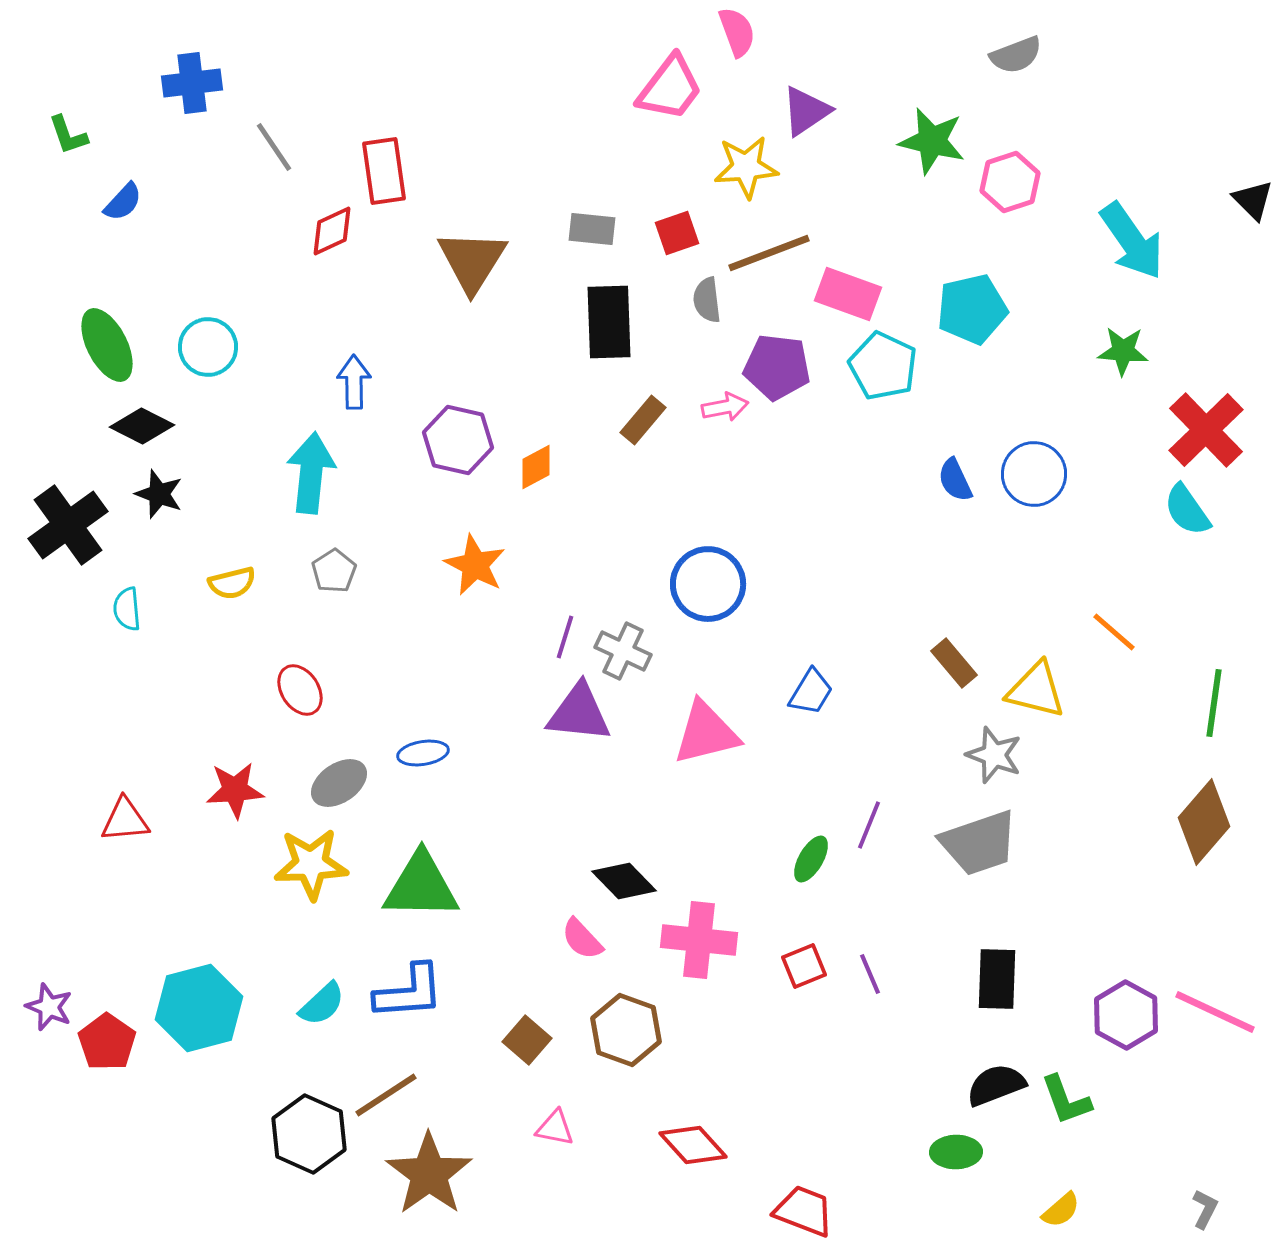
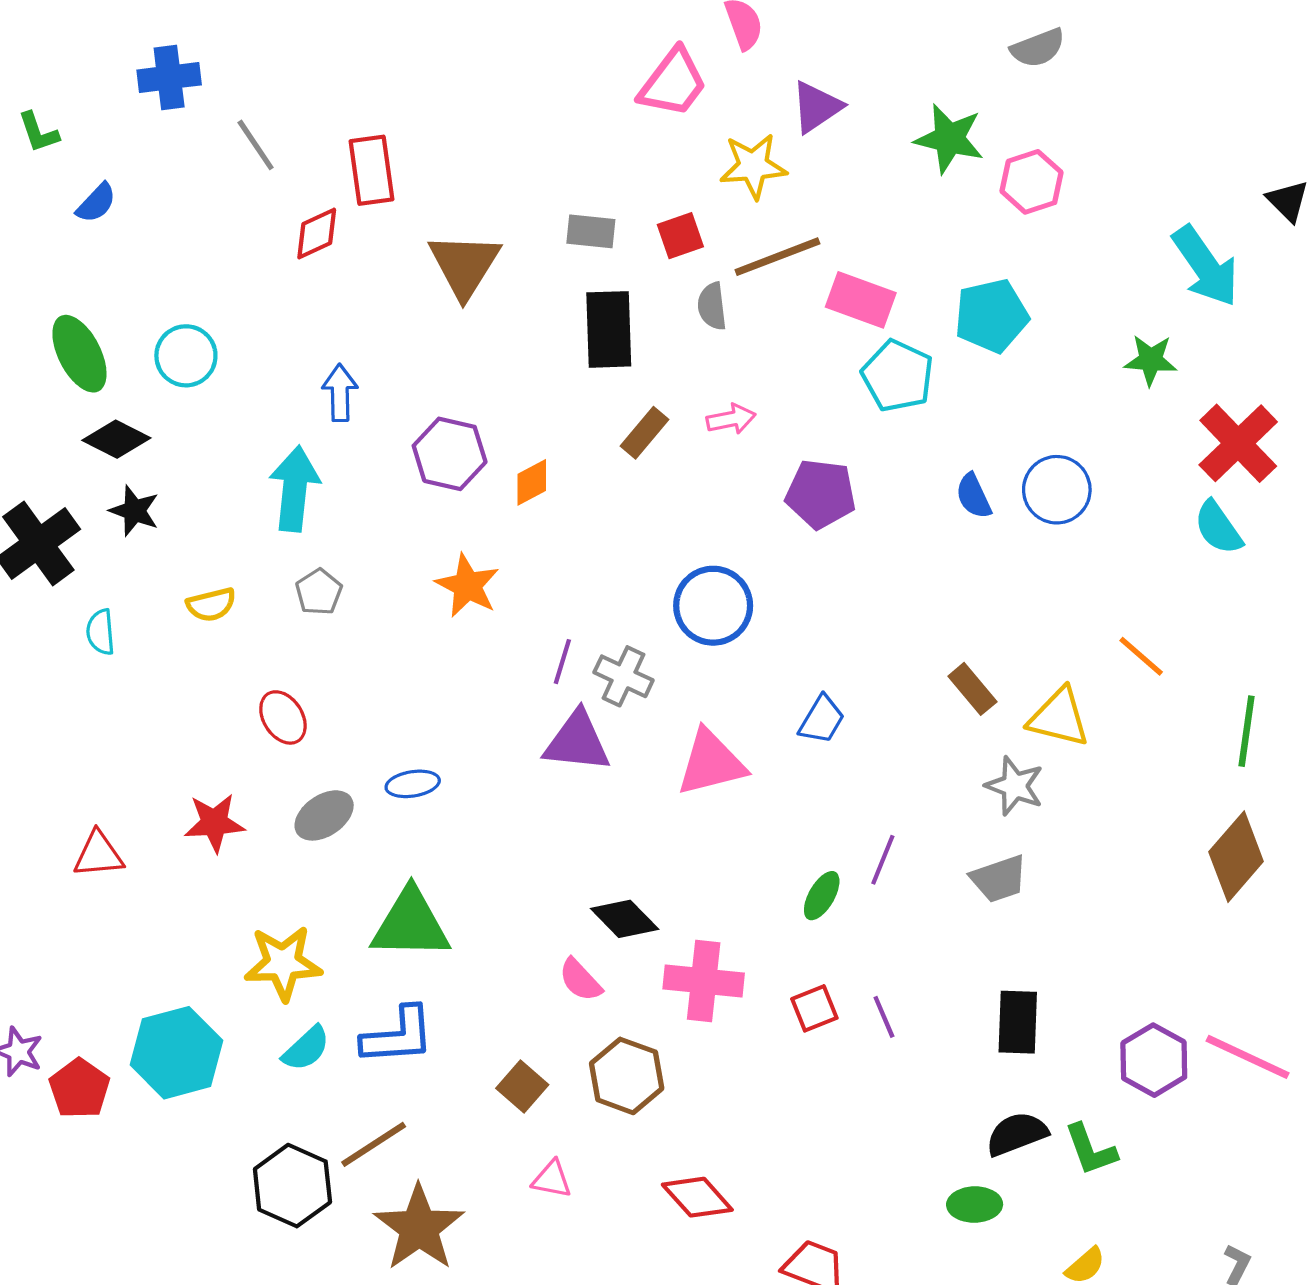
cyan arrow: (1132, 241) -> (1205, 266), moved
purple pentagon: (777, 367) -> (821, 494), moved
gray trapezoid: (979, 843) -> (999, 879), size x0.7
yellow star: (311, 864) -> (283, 963), moved

